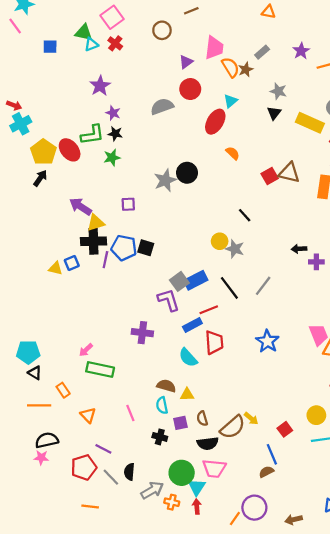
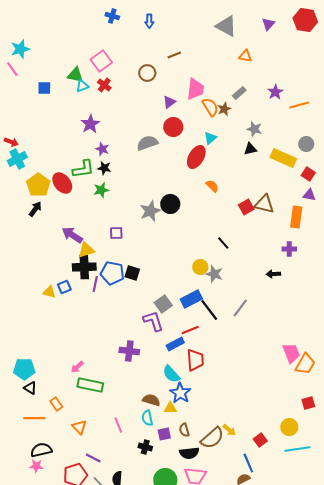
black triangle: (274, 113) -> (250, 149), turned 40
purple cross: (316, 262) -> (289, 249), moved
blue rectangle: (196, 280) -> (191, 299), moved
blue star: (267, 341) -> (180, 393), moved

